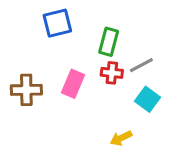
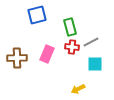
green rectangle: (109, 42) -> (70, 27), turned -30
cyan square: (148, 99) -> (95, 64), turned -35

